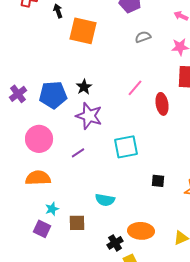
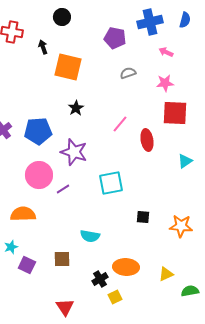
black star: (84, 87) -> (76, 108), moved
pink circle: (39, 139) -> (39, 175), moved
cyan star: (52, 209) -> (11, 247), moved

